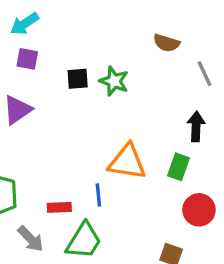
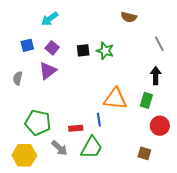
brown semicircle: (166, 43) -> (129, 17), moved
purple square: (27, 59) -> (52, 48), moved, turned 32

